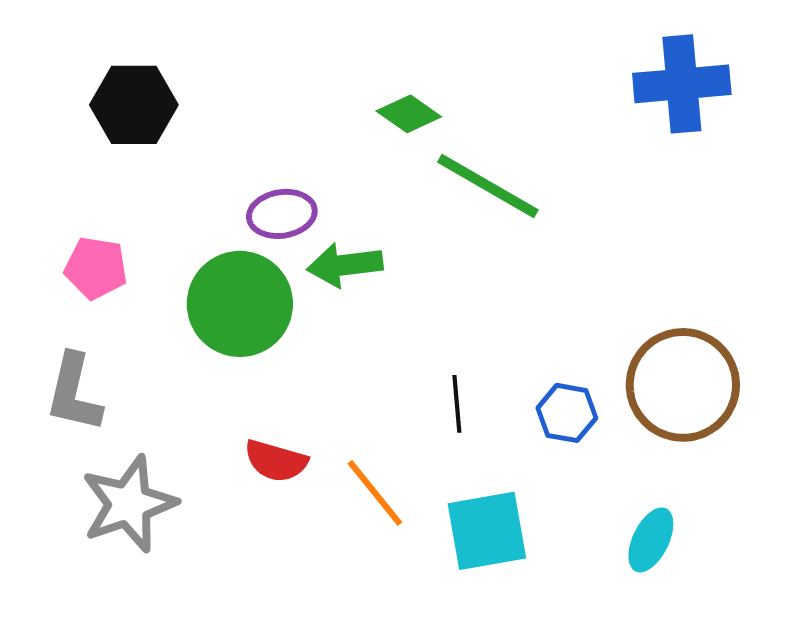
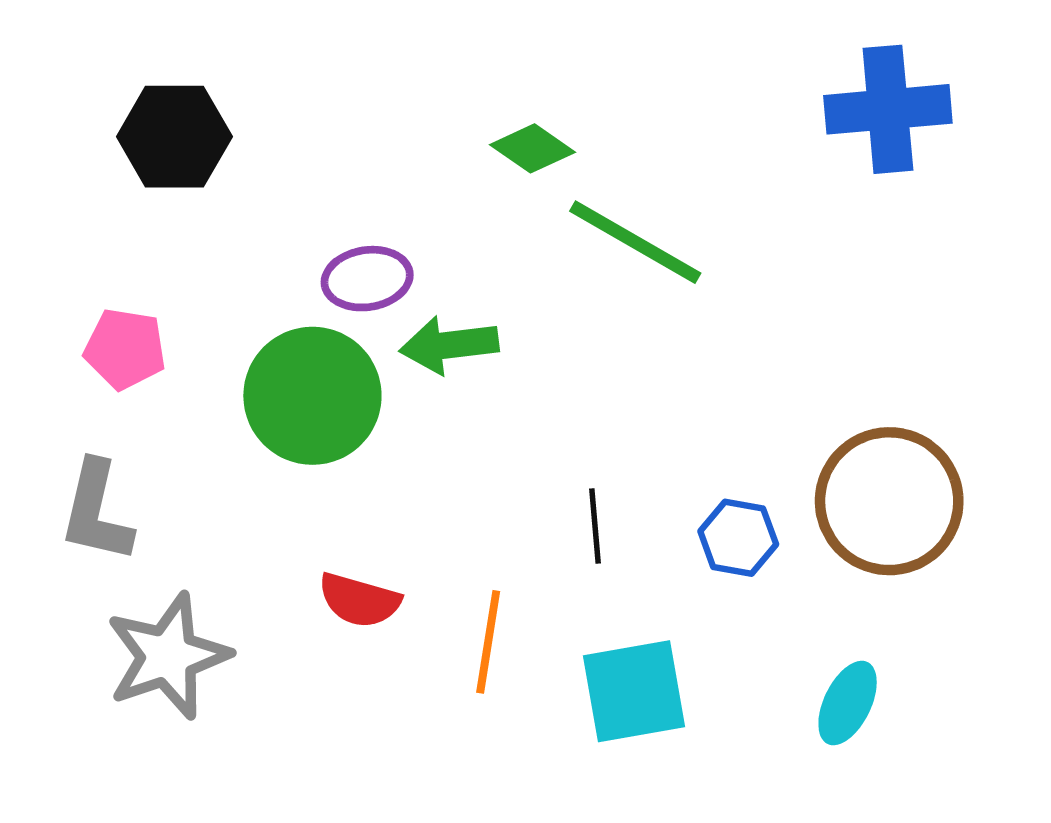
orange line: (375, 493) -> (488, 642), turned 48

